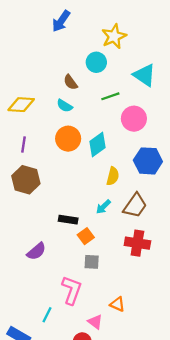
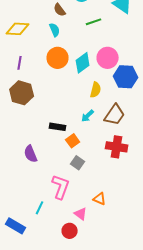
cyan semicircle: (65, 106) -> (55, 30), turned -144
pink circle: (134, 119) -> (108, 58), moved
purple semicircle: (36, 251) -> (31, 154), turned 108
gray square: (92, 262) -> (78, 163), turned 32

